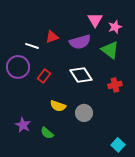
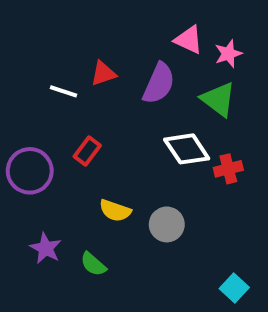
pink triangle: (95, 20) -> (189, 40), turned -35
purple semicircle: (80, 42) -> (159, 83), turned -50
purple circle: (18, 67) -> (30, 171), moved
white diamond: (81, 75) -> (187, 149), moved

